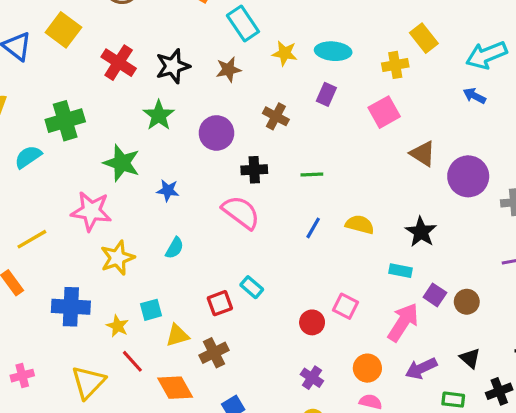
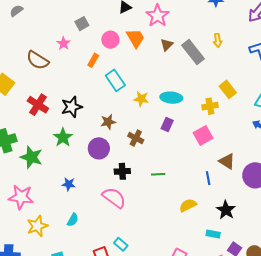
brown star: (228, 69) -> (108, 122), moved
green star: (122, 163) -> (31, 157), moved
yellow semicircle: (360, 224) -> (188, 205), turned -42
blue line: (313, 228) -> (208, 178), moved, turned -40

